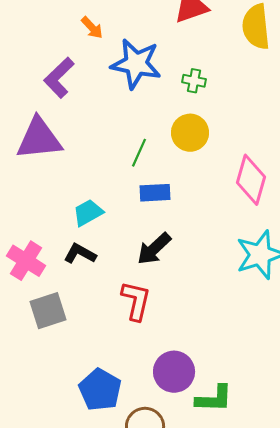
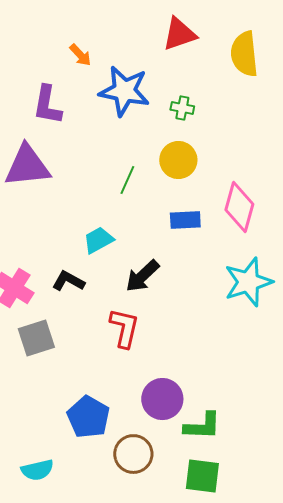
purple L-shape: (59, 78) -> (47, 105), turned -36
blue rectangle: (155, 193) -> (185, 220), moved
cyan trapezoid: (88, 213) -> (98, 240), moved

